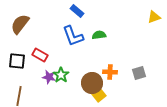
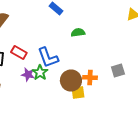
blue L-shape: (73, 36) -> (48, 58), moved
orange cross: (110, 72) -> (90, 78), moved
yellow square: (99, 95) -> (78, 92), turned 32

